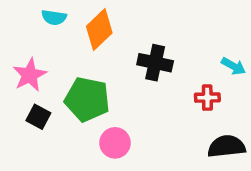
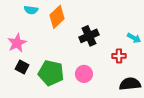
black cross: (155, 63) -> (89, 36), turned -36
green pentagon: (87, 99) -> (51, 73), moved
pink circle: (115, 143) -> (84, 74), moved

